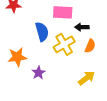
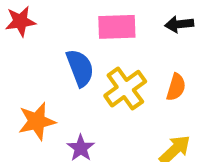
black arrow: (82, 27) -> (179, 24), moved

